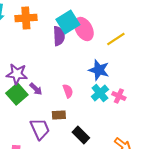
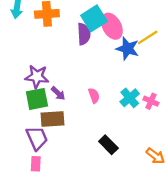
blue star: (99, 70) -> (127, 49), moved
green square: (17, 94) -> (37, 99), turned 30
brown rectangle: (59, 115) -> (53, 119), moved, size x1.5
purple trapezoid: (40, 129) -> (37, 138), moved

